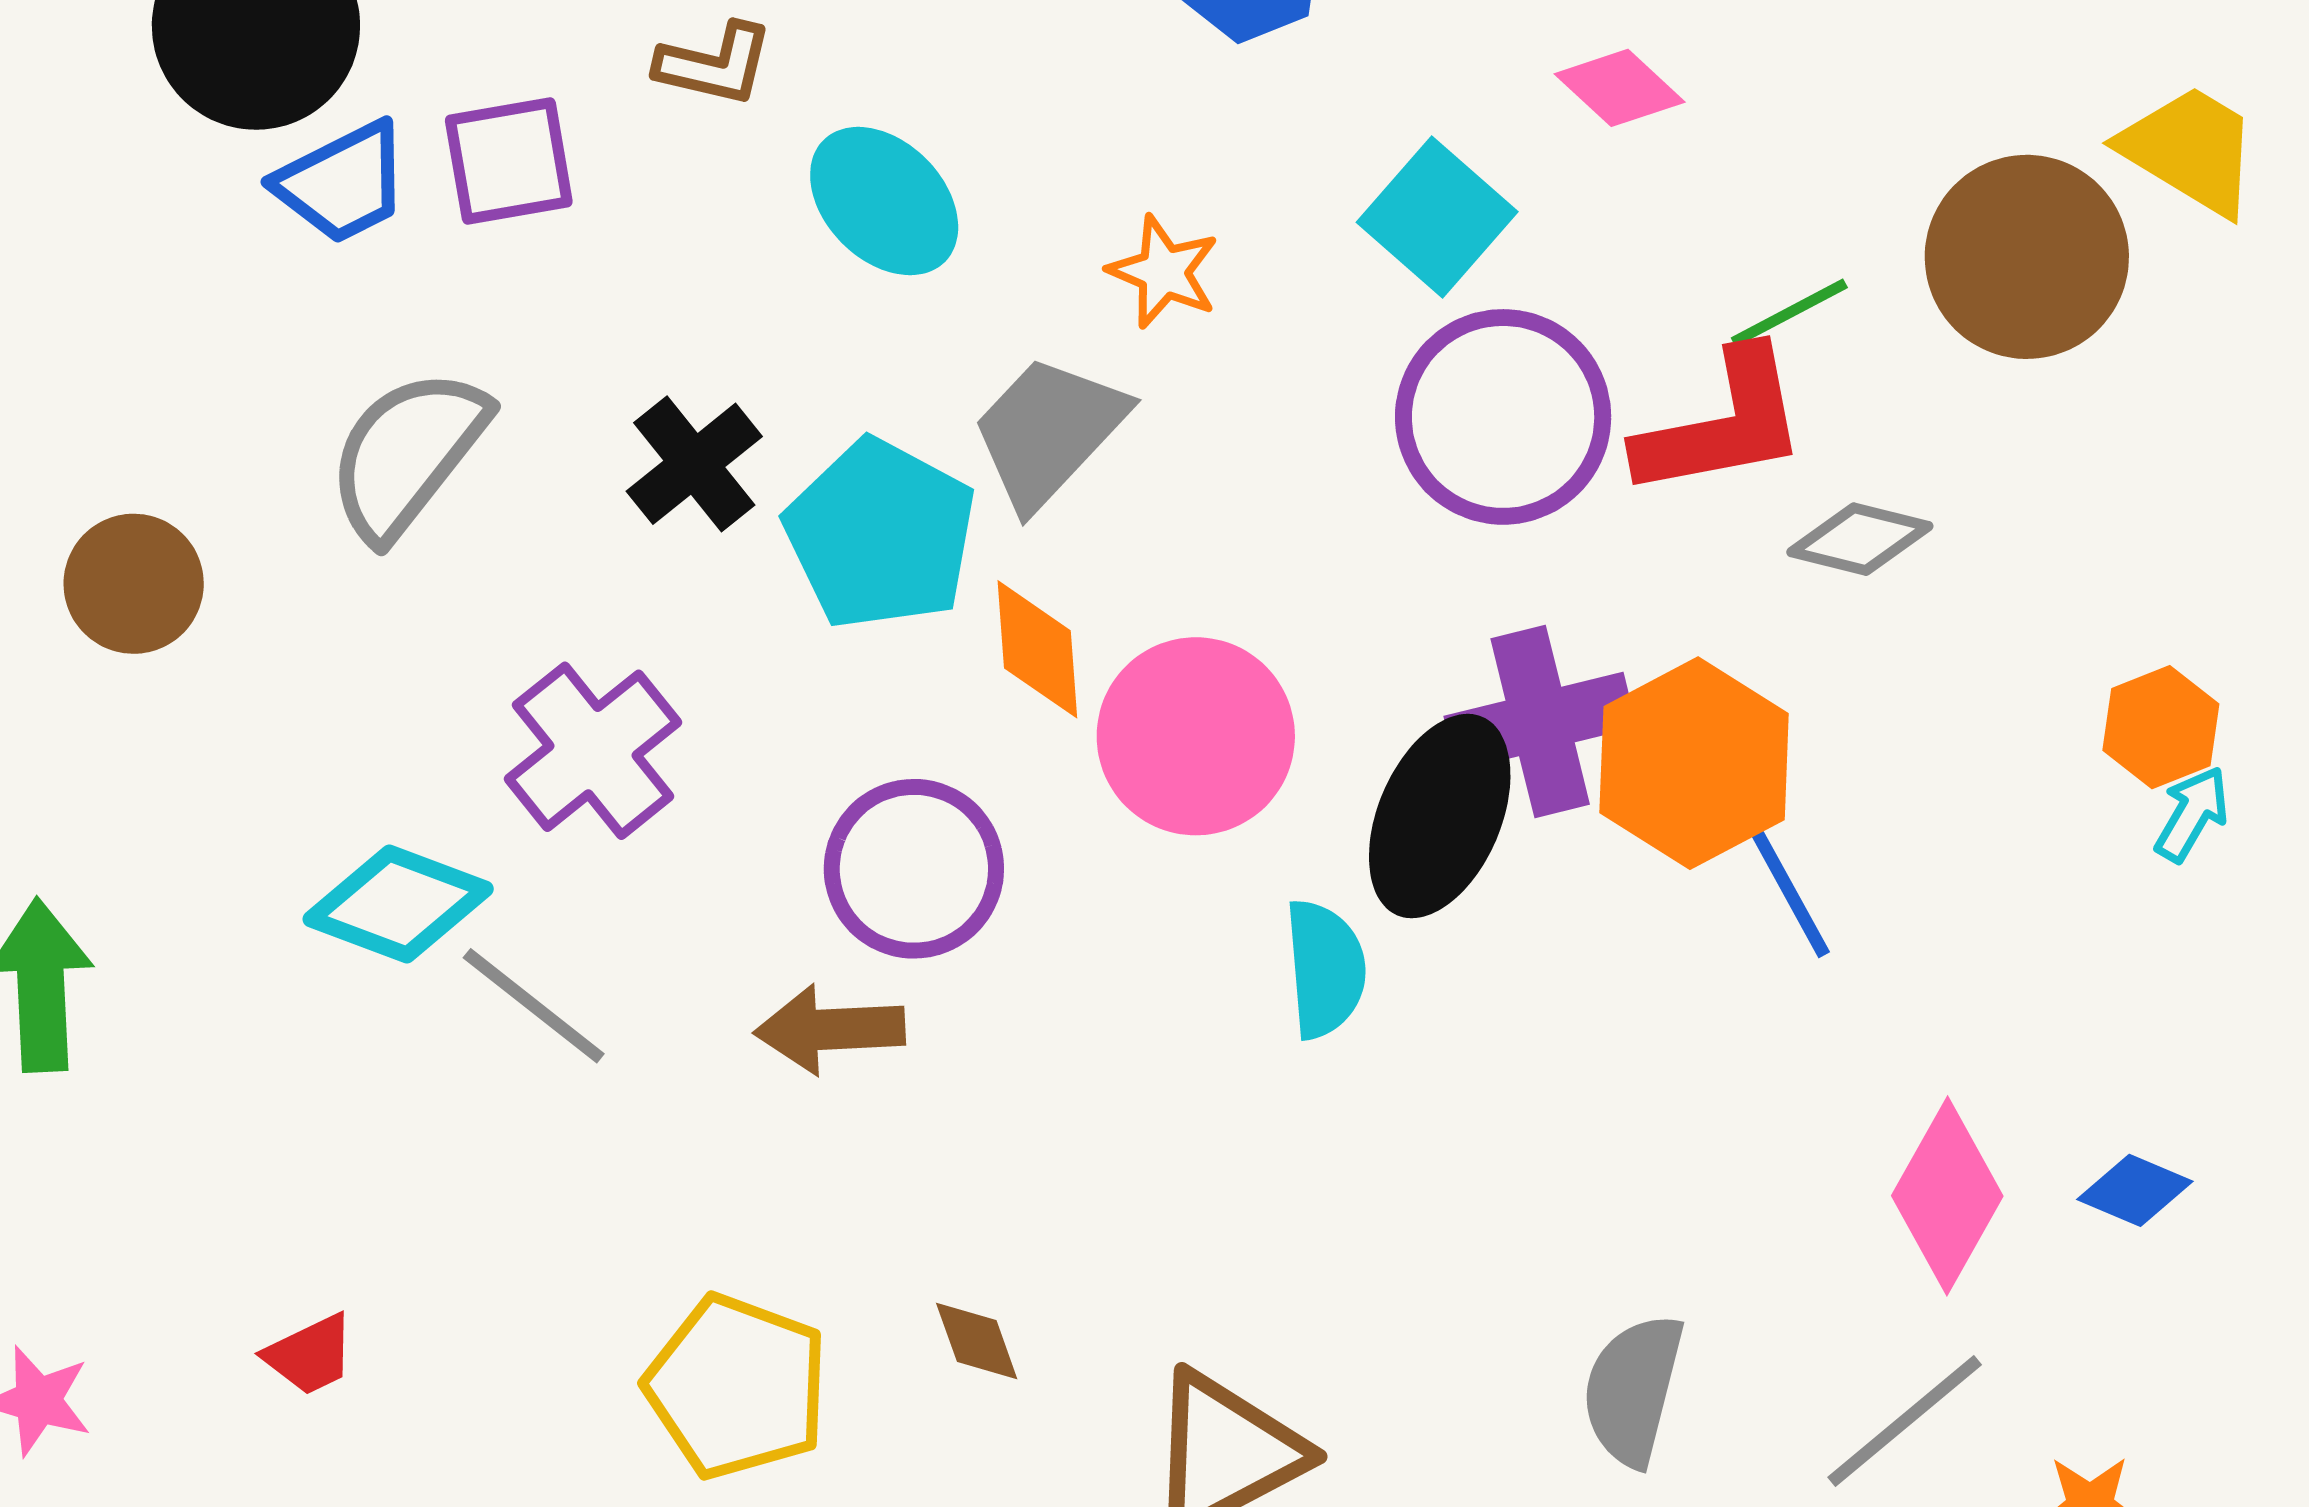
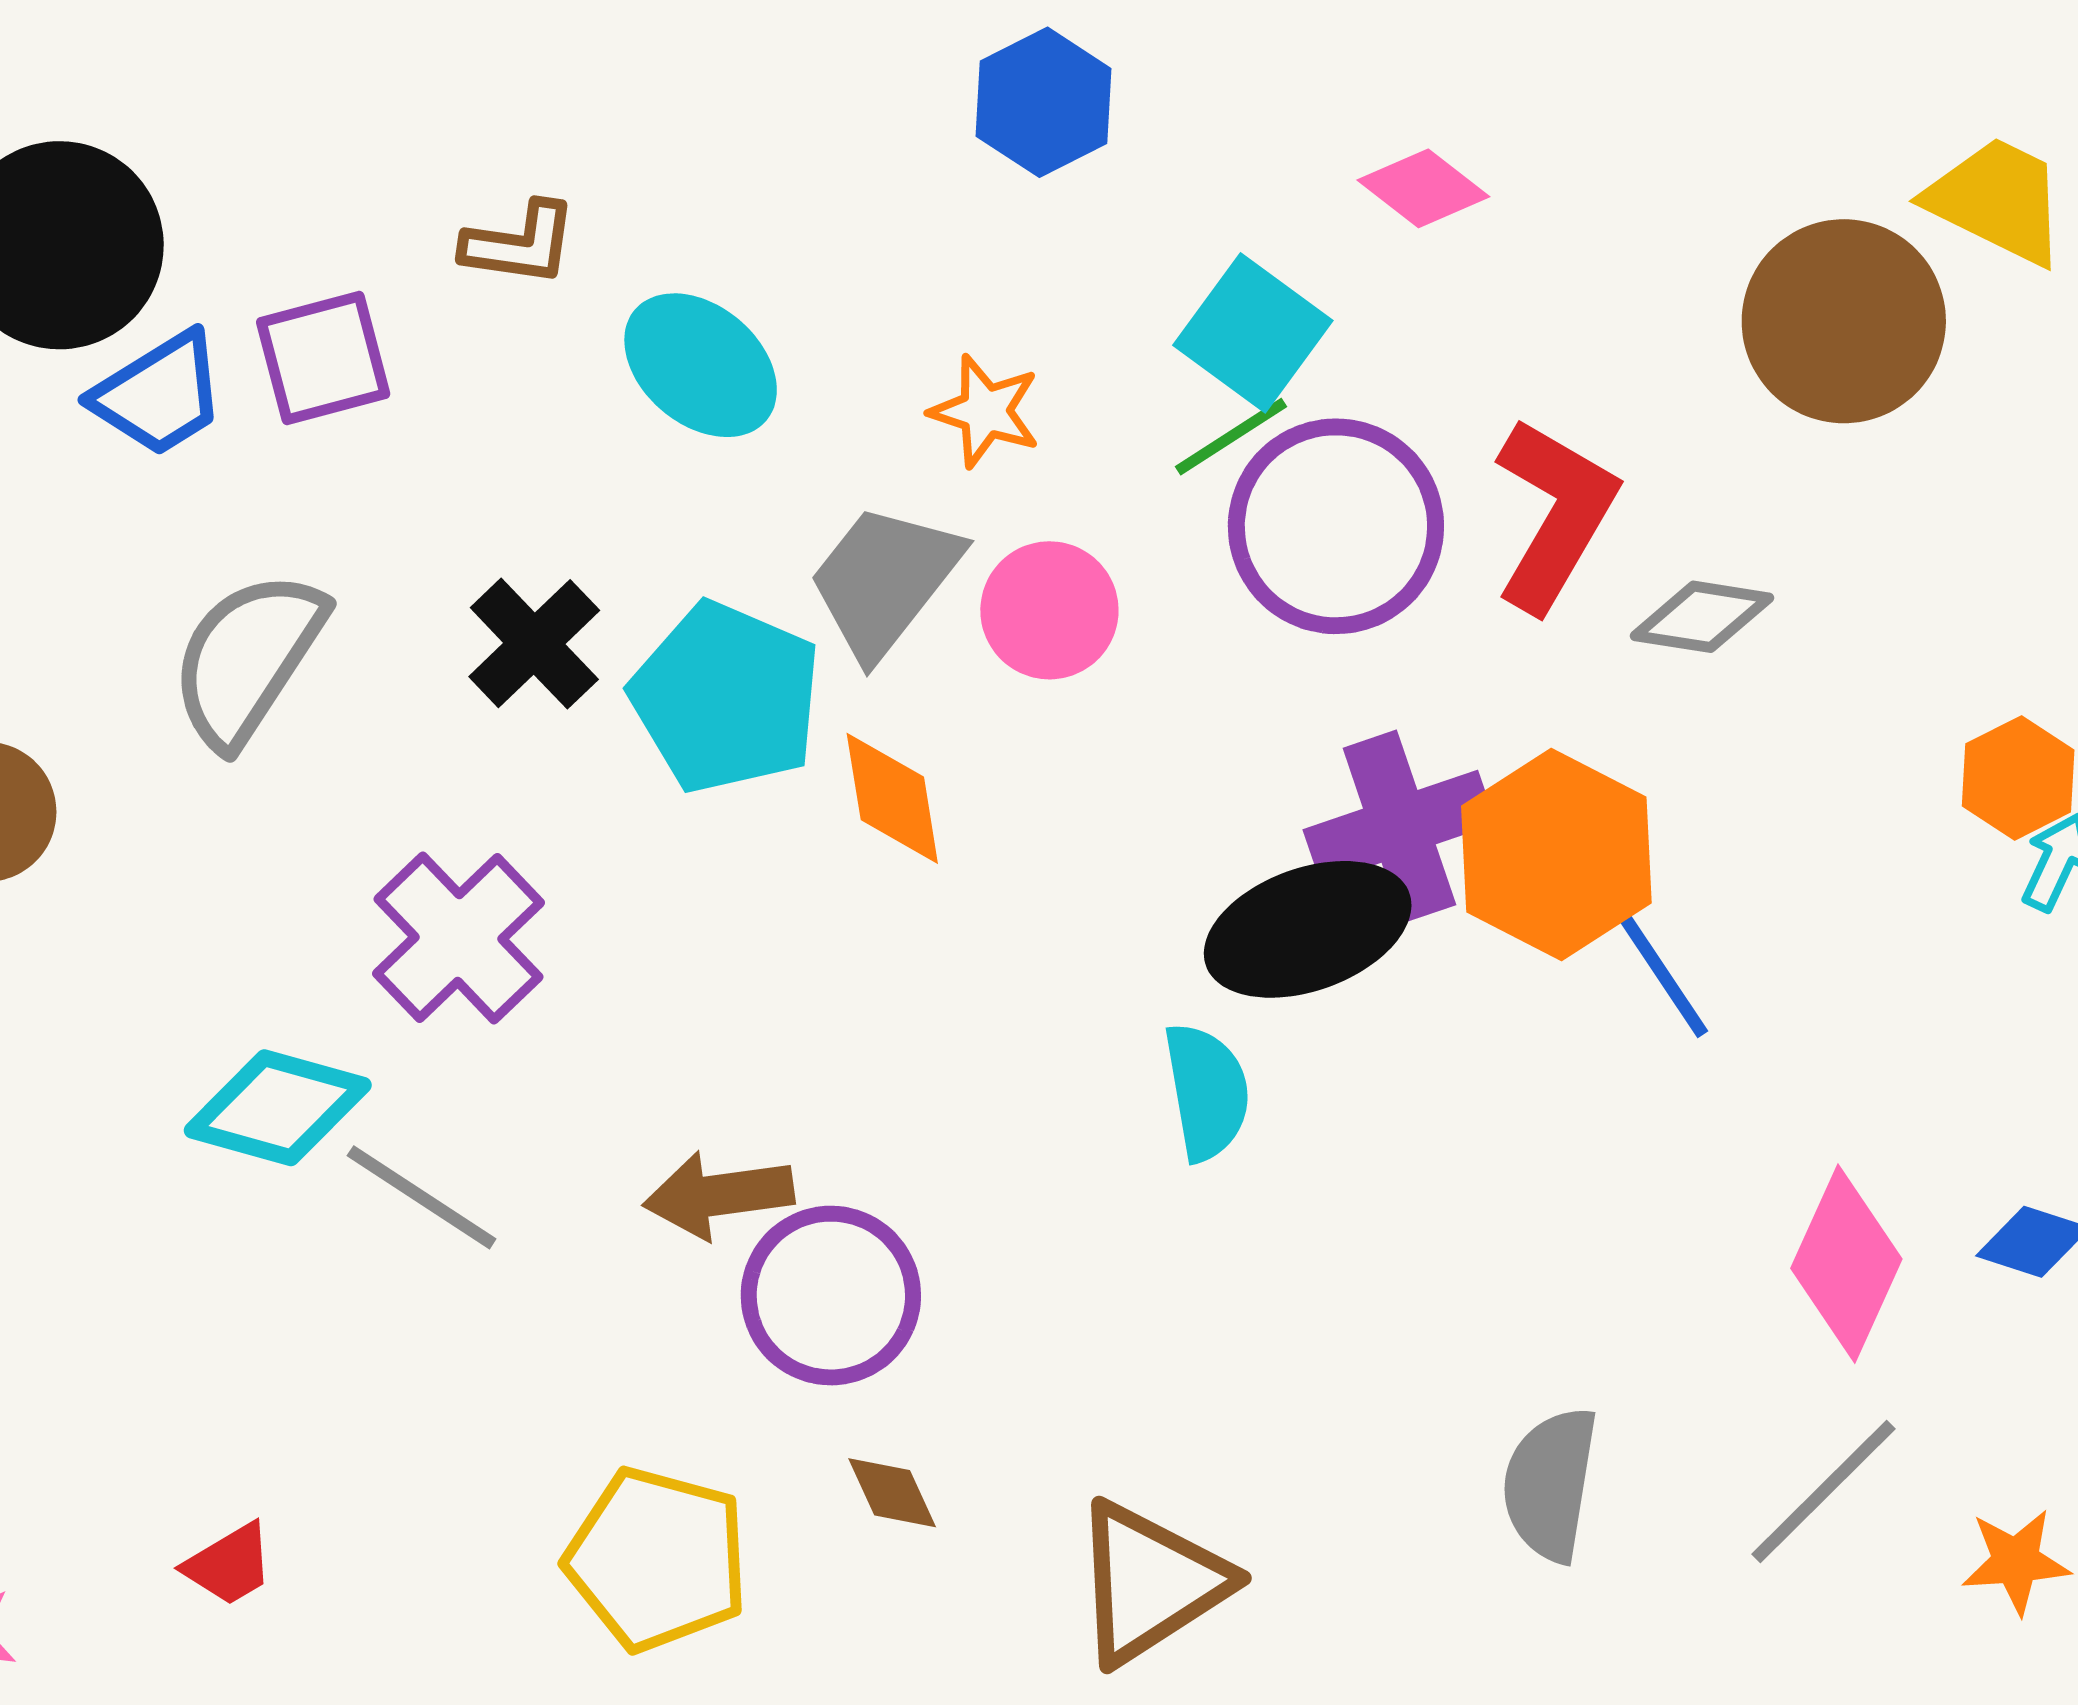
green line: (1789, 313) -> (1231, 437), moved
red L-shape: (1722, 424) -> (1555, 514), turned -44
pink circle: (1196, 736) -> (1049, 610), moved, size x0.7
black ellipse: (1440, 816) -> (1308, 929), turned 52
purple circle: (914, 869) -> (831, 1296), moved

